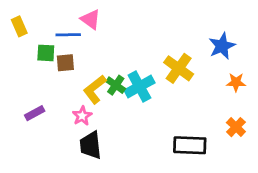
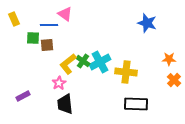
blue star: (222, 46) -> (147, 23), moved, turned -30
yellow cross: (179, 68) -> (126, 72), moved, turned -30
purple rectangle: (35, 113) -> (23, 96), moved
orange cross: (236, 127) -> (174, 80), moved

